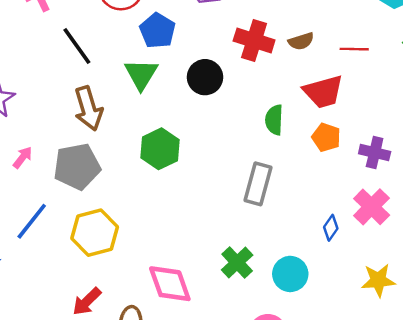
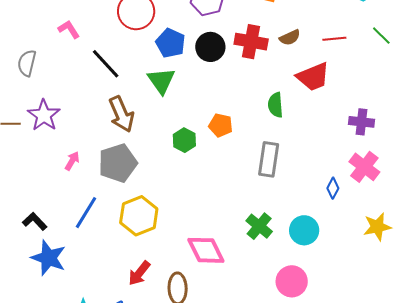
black circle: (205, 77) -> (210, 47), moved
orange pentagon: (326, 137) -> (221, 125), moved
green hexagon: (160, 149) -> (184, 140), size x0.7

